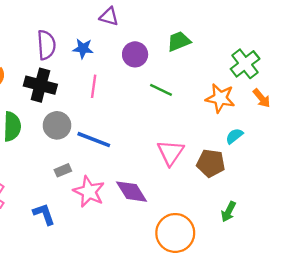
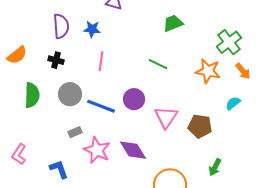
purple circle: (135, 54) -> (134, 99), moved
black cross: (40, 85) -> (56, 60), size x0.6
cyan semicircle: (234, 136) -> (233, 103), moved

